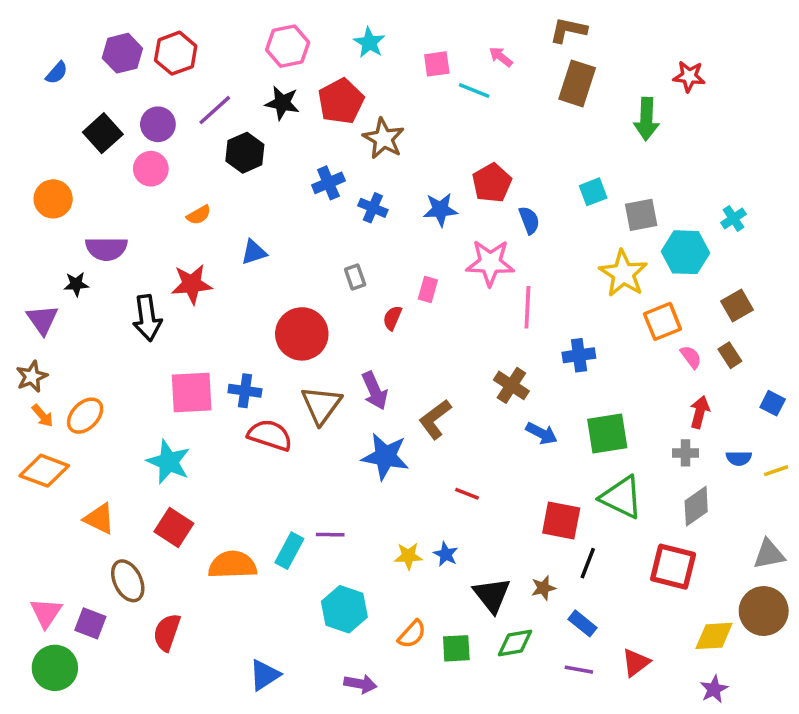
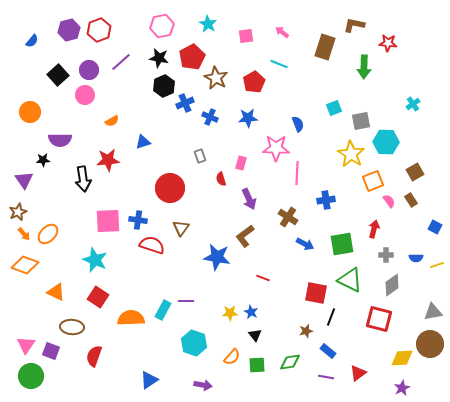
brown L-shape: (568, 30) -> (354, 25), moved
cyan line: (474, 91) -> (279, 64), moved
black hexagon: (245, 153) -> (164, 86), moved
red pentagon: (492, 183) -> (254, 82), moved
cyan cross: (733, 218) -> (413, 104), moved
red semicircle: (392, 318) -> (221, 179), turned -40
purple arrow: (375, 391) -> (249, 199), moved
brown triangle: (321, 405) -> (181, 228), size x0.7
red arrow: (700, 412) -> (374, 229), moved
brown ellipse: (128, 581) -> (72, 327), turned -60
black triangle: (492, 595) -> (255, 335), moved, size x0.6

